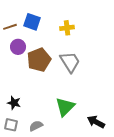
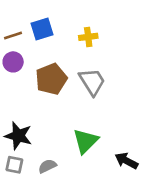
blue square: (32, 22) -> (42, 29), turned -36
purple circle: (18, 47) -> (13, 62), moved
black star: (14, 103) -> (18, 136), size x1.5

